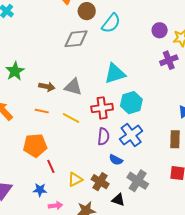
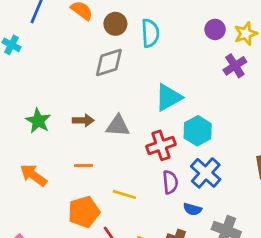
cyan semicircle: (111, 23) -> (150, 33), turned -30
brown arrow: (47, 87) -> (83, 120), moved
yellow line: (71, 118) -> (124, 194), moved

